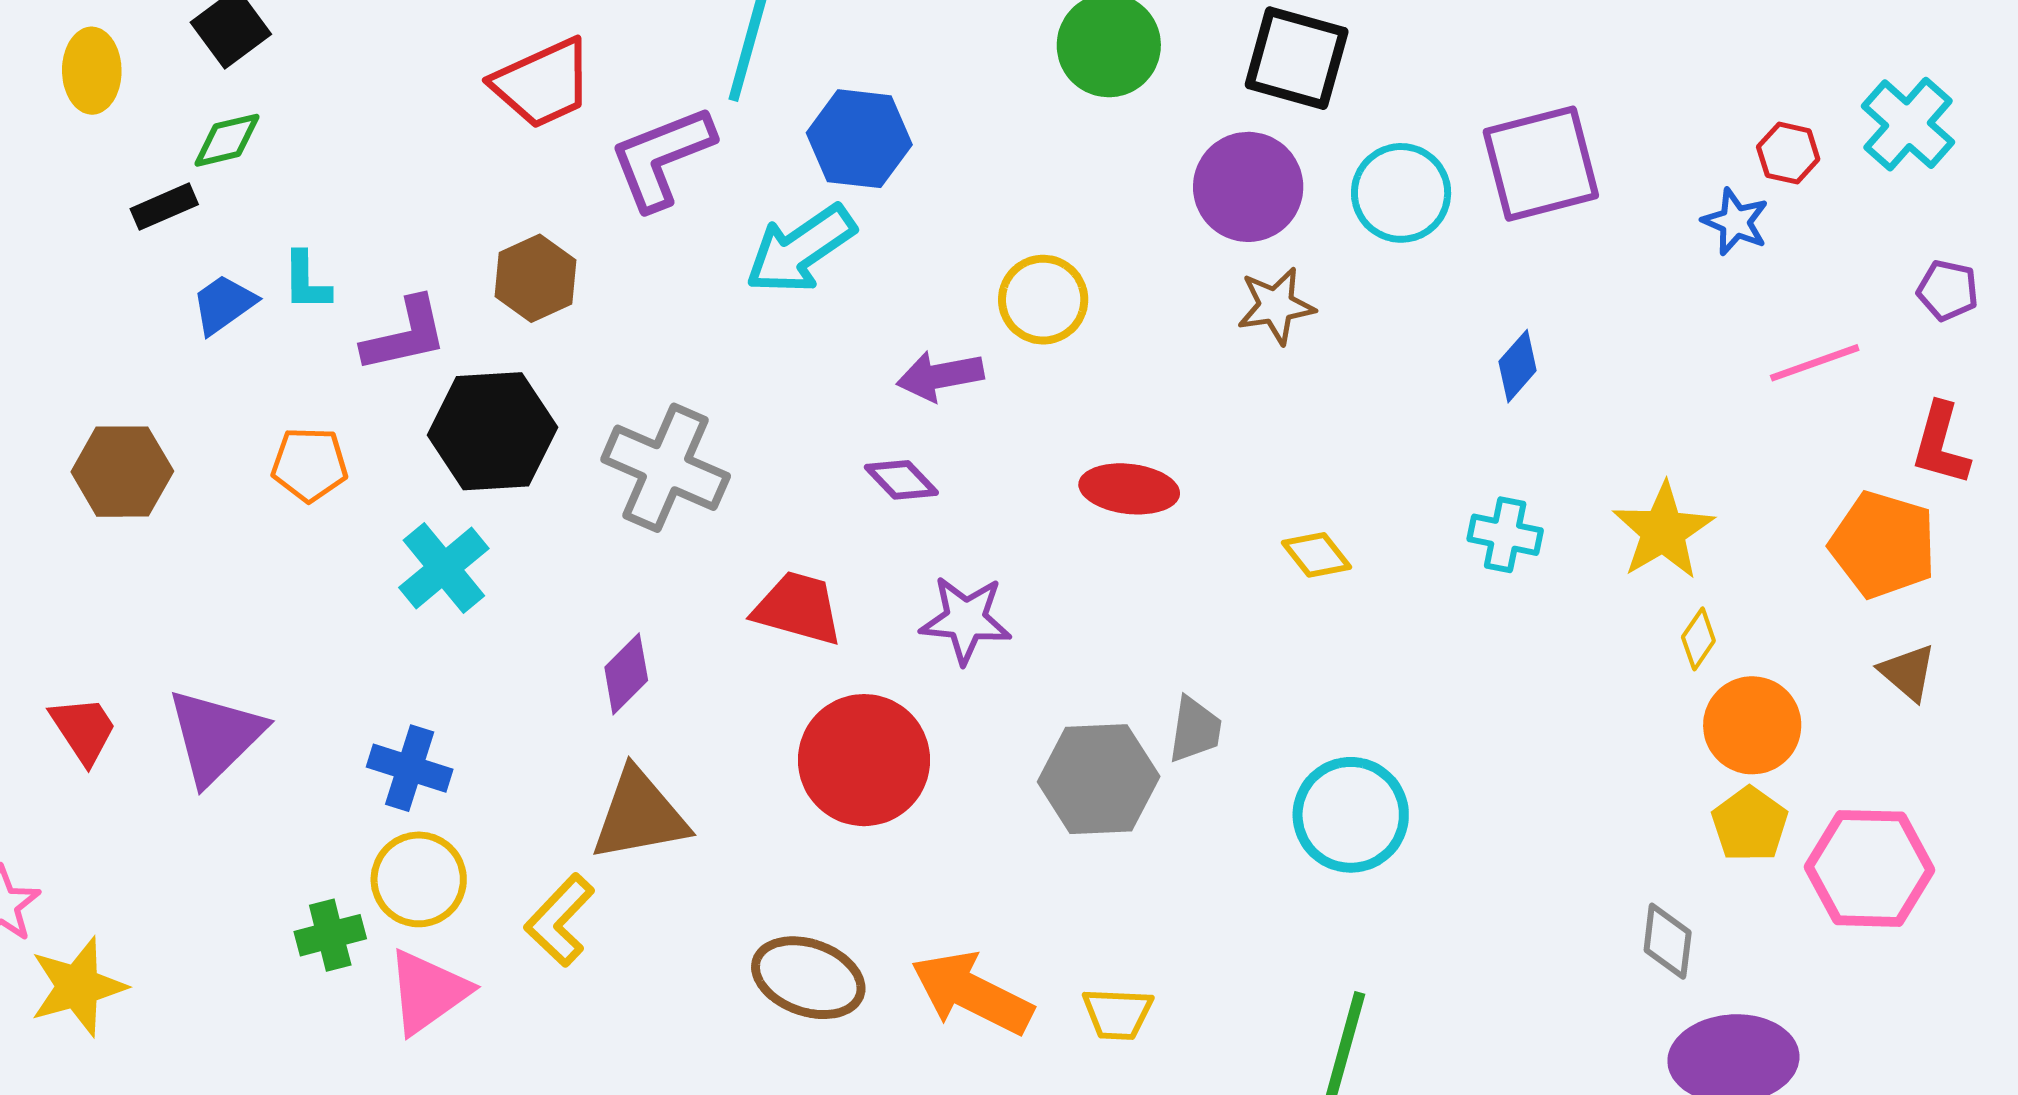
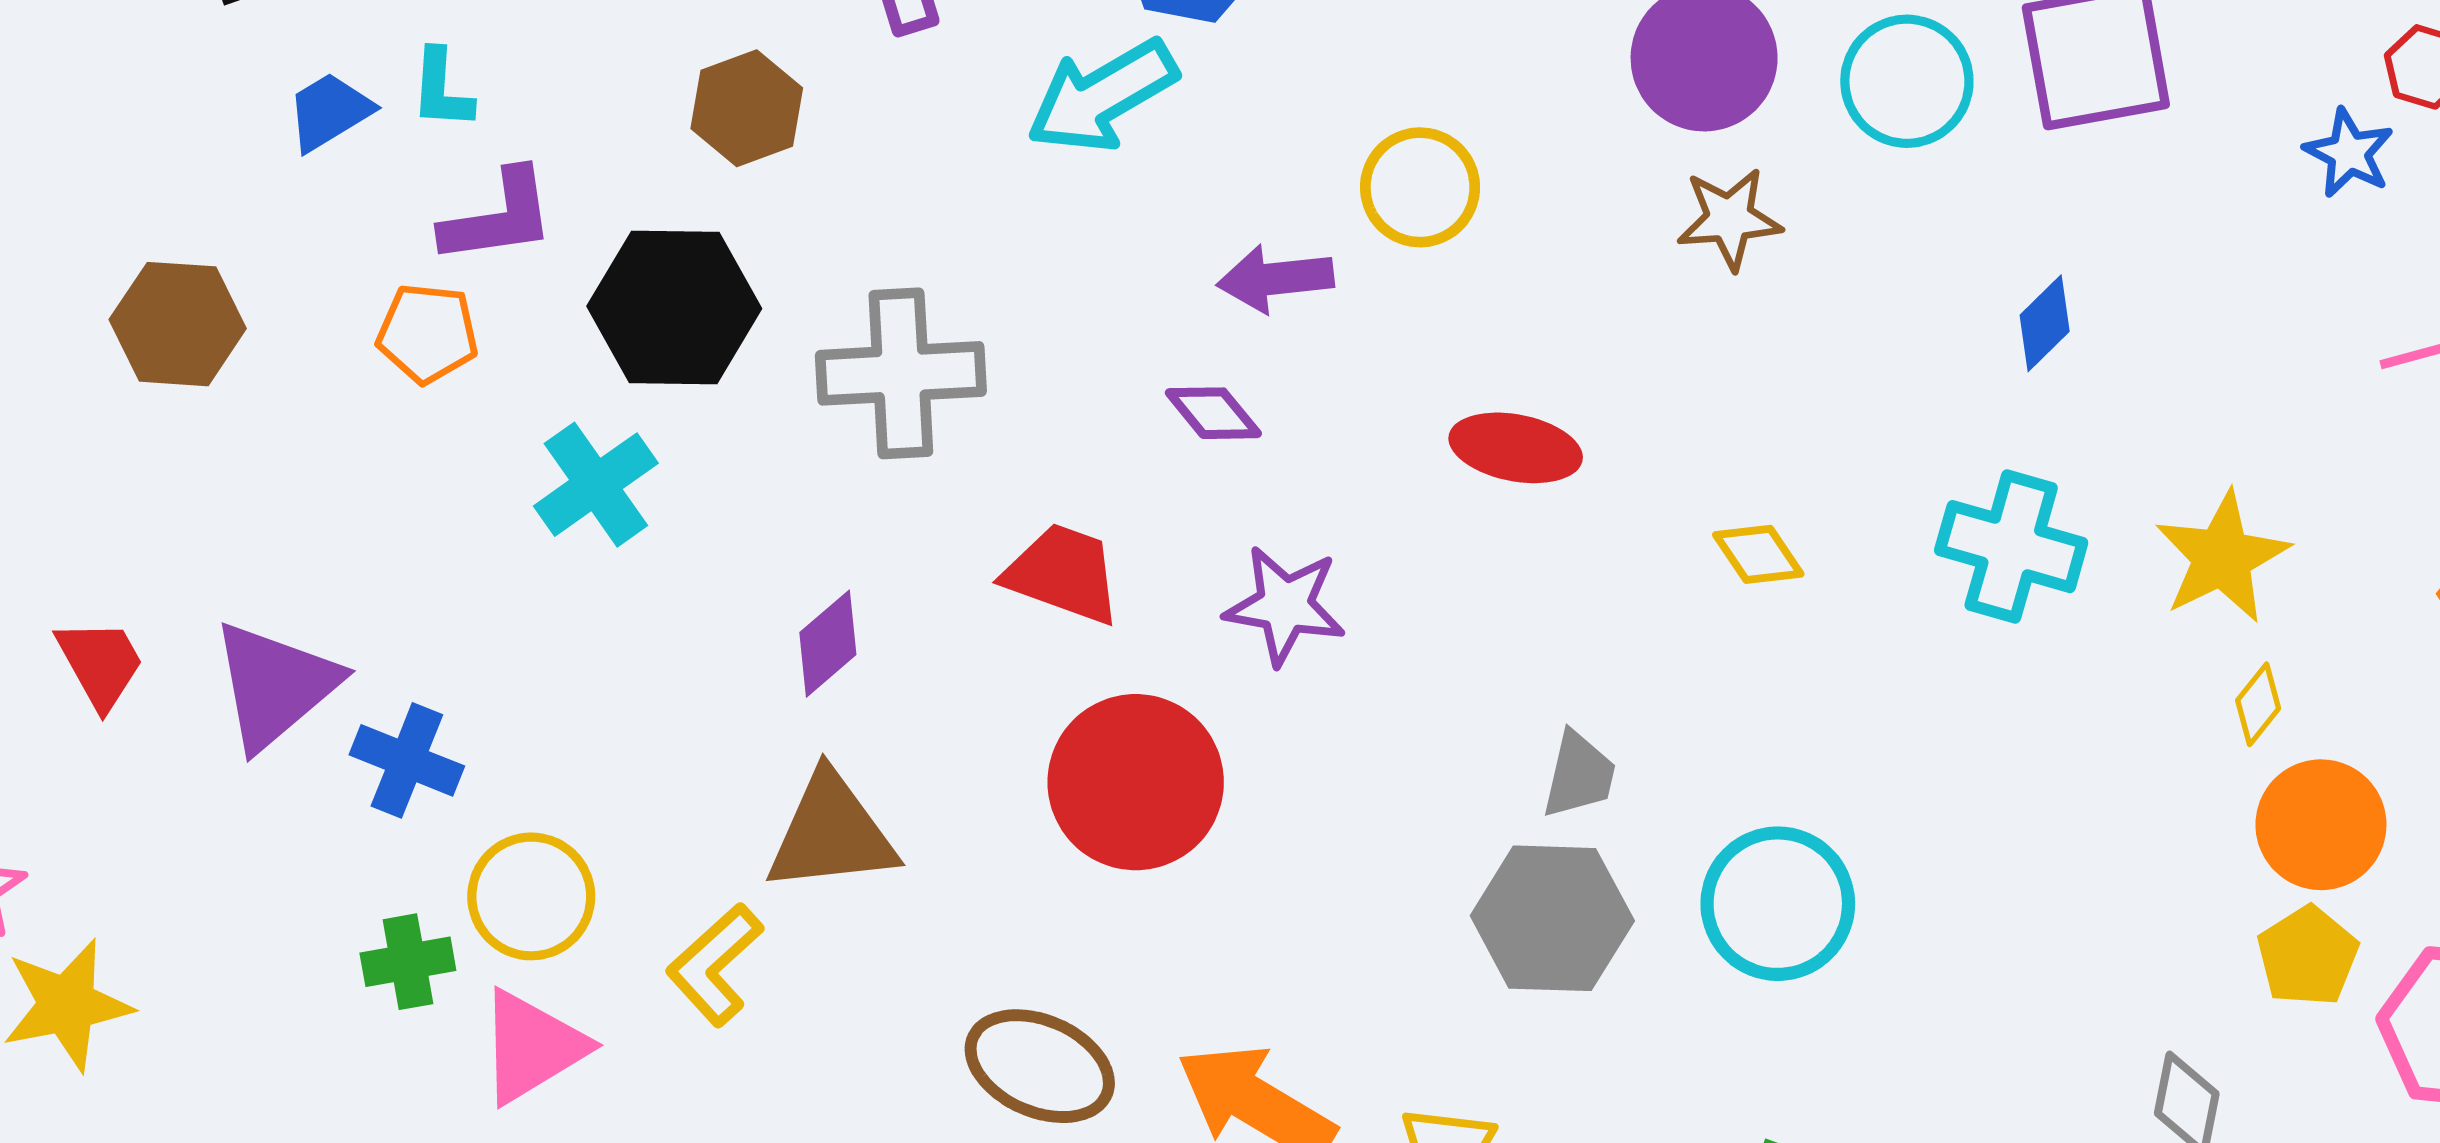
purple L-shape: (405, 335) -> (498, 217), moved
gray cross: (666, 468) -> (901, 373), turned -31
cyan cross: (1505, 535) -> (2011, 547), size x1.5
blue cross: (410, 768) -> (407, 760), moved
gray hexagon: (1099, 779) -> (1552, 918), moved

